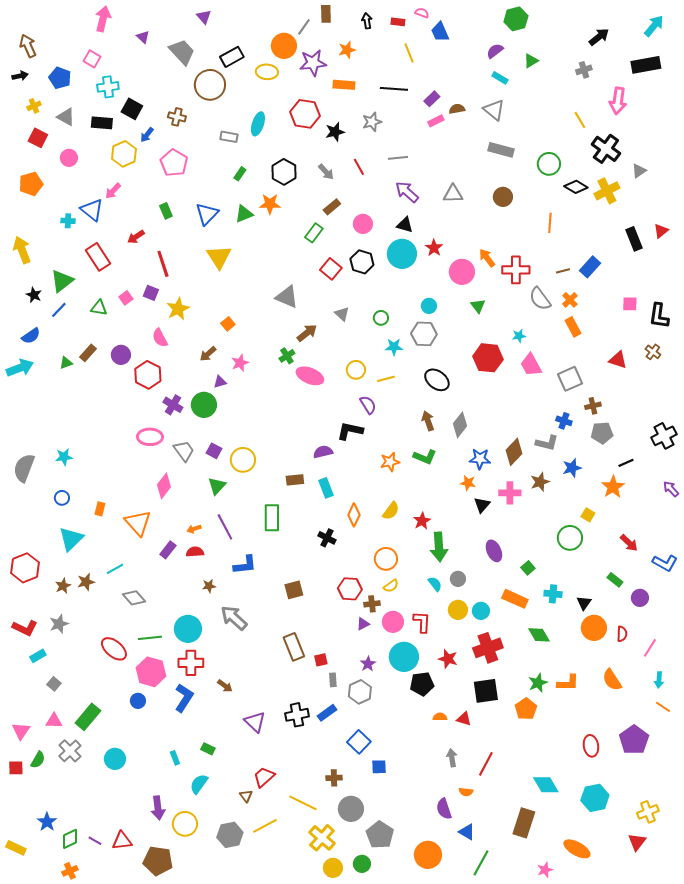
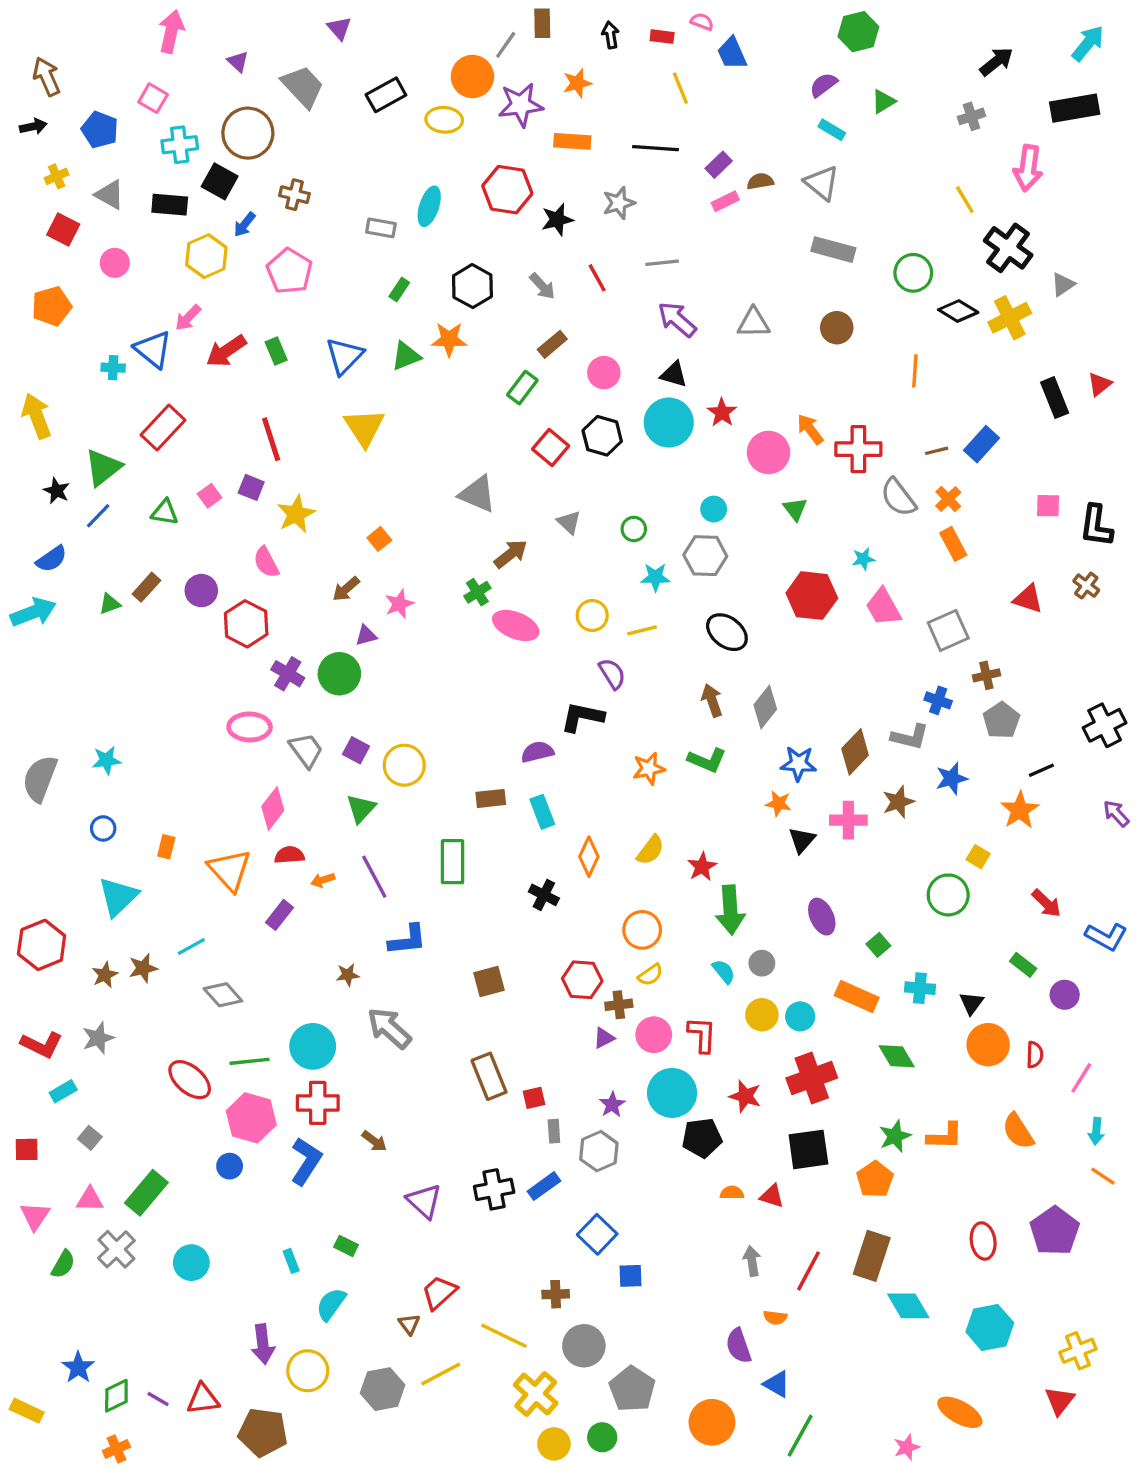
brown circle: (210, 85) -> (248, 133), moved
red arrow: (136, 237) -> (226, 351), moved, size x1.4
red rectangle: (98, 257) -> (163, 428), turned 76
gray pentagon: (602, 433) -> (1001, 720), turned -30
red semicircle: (195, 552) -> (289, 855), moved
red square: (16, 768) -> (27, 1149), moved
brown rectangle: (524, 823) -> (872, 1256), moved

